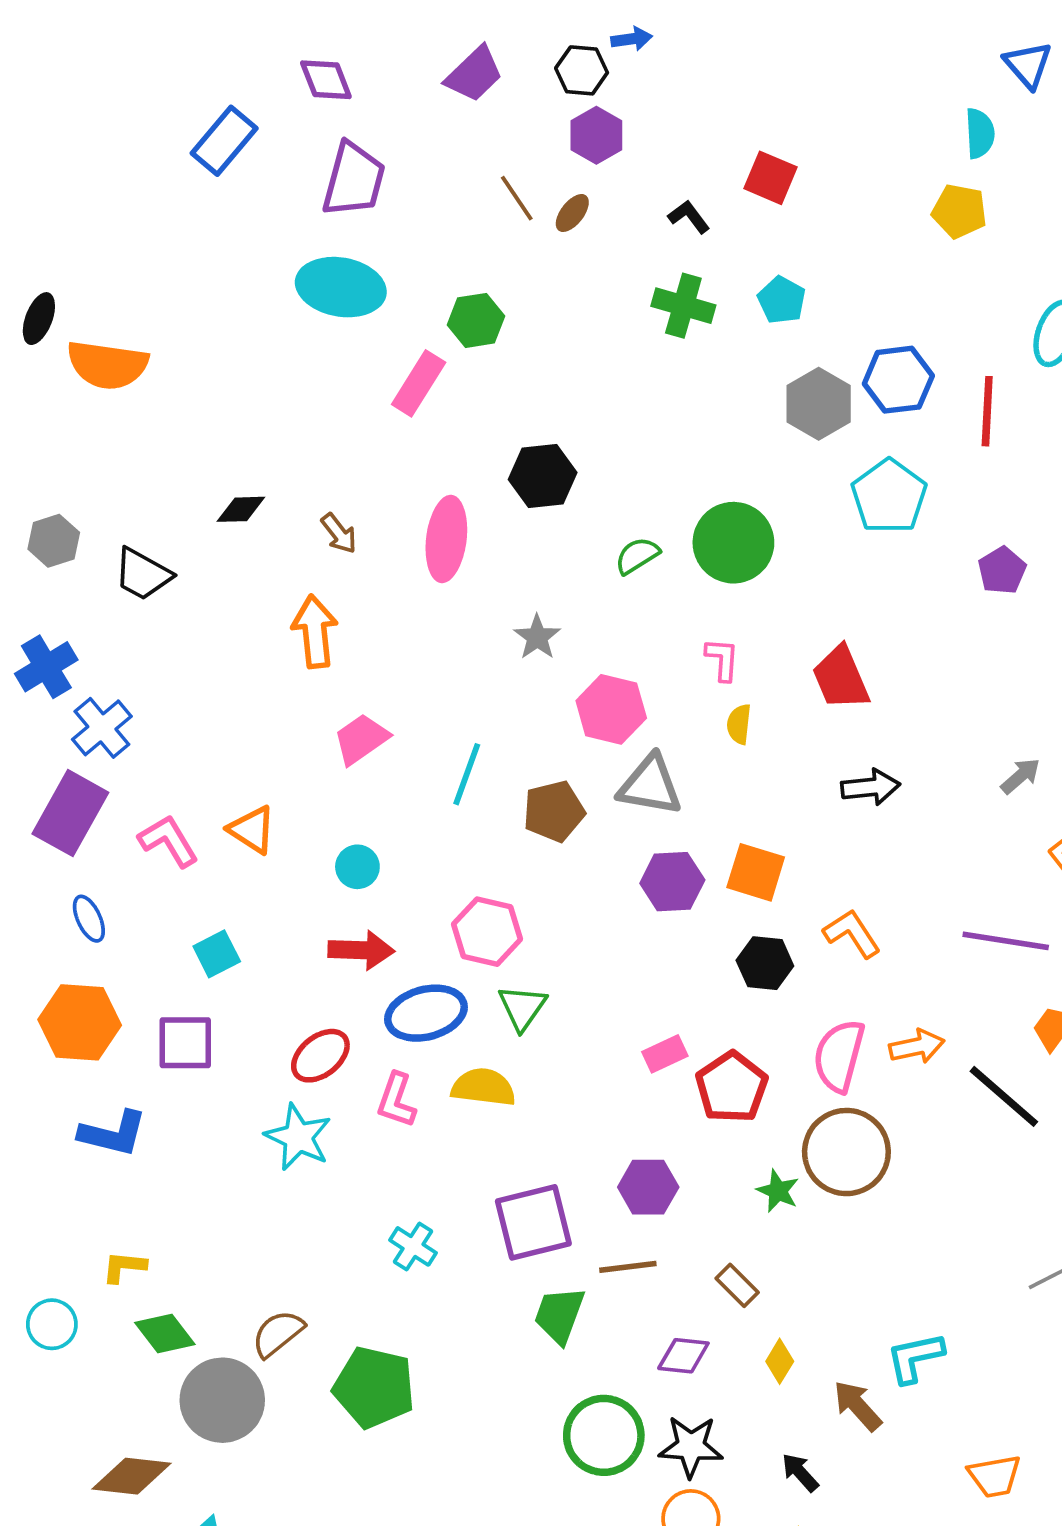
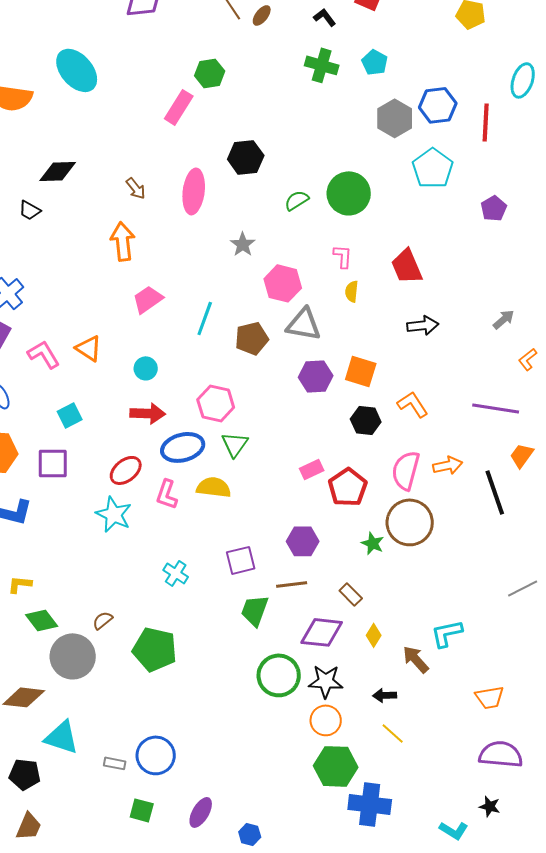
cyan ellipse: (341, 287) -> (77, 70), moved, turned 39
black diamond: (241, 509) -> (58, 171), moved, size x1.4
black trapezoid: (143, 574) -> (30, 210), size x0.7
black line: (1004, 1096) -> (495, 492), turned 30
purple square: (533, 1222) -> (241, 560), size x0.7
brown semicircle: (278, 1334) -> (103, 620), size x0.7
purple diamond: (683, 1356) -> (322, 632), size x1.5
black arrow: (800, 1472) -> (385, 695), turned -50

